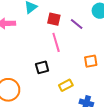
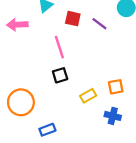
pink line: (56, 42) -> (59, 47), moved
orange square: (91, 61) -> (116, 87), moved

